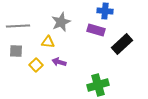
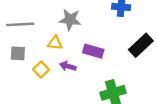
gray star: (61, 22) -> (70, 20), turned 30
purple rectangle: (96, 30) -> (93, 51), moved

